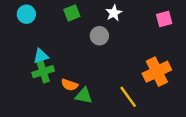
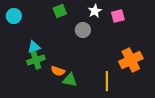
cyan circle: (26, 14) -> (14, 16), moved
pink square: (164, 19) -> (118, 16), moved
yellow line: (128, 97) -> (107, 81), turned 36

